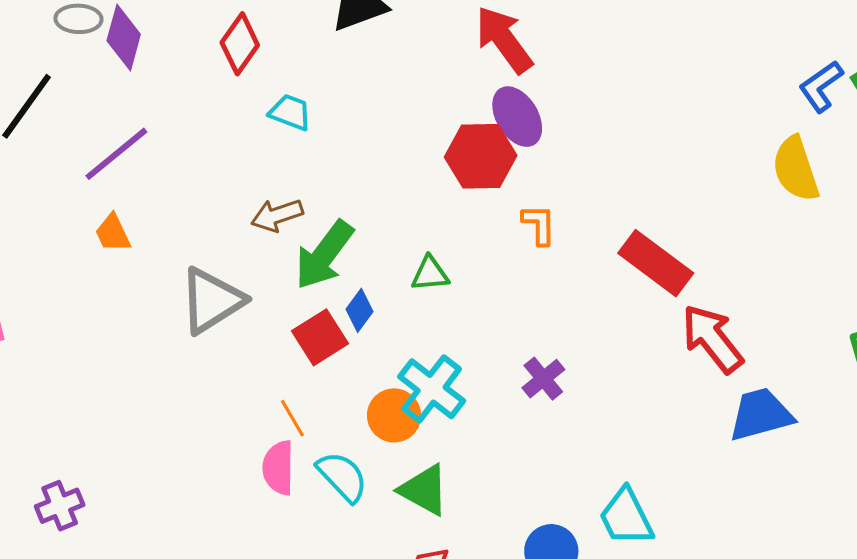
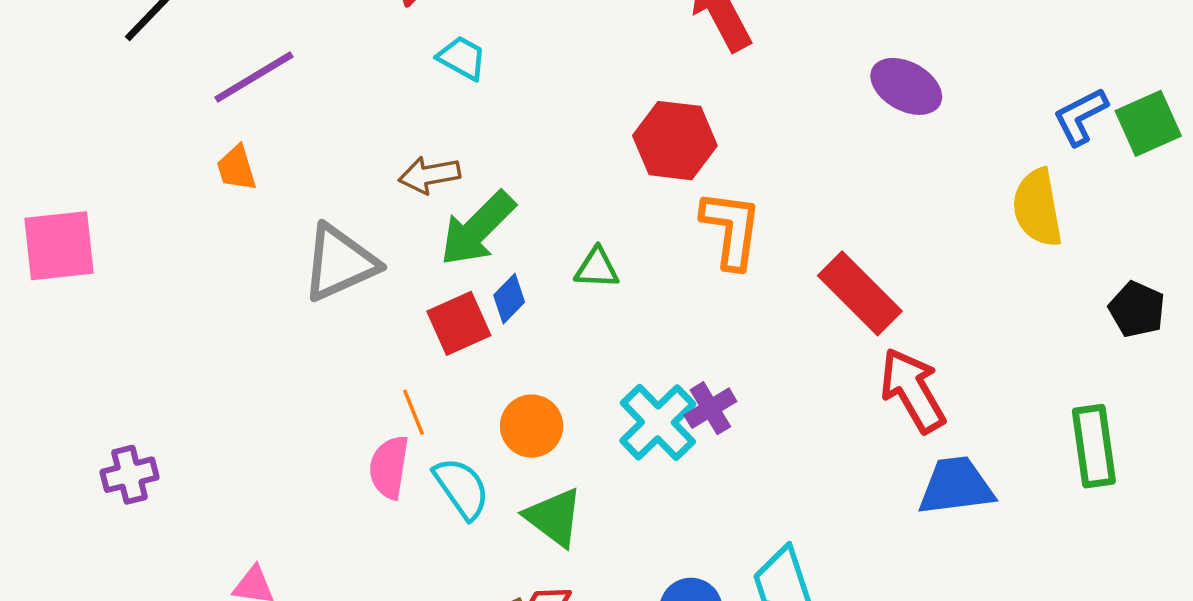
purple ellipse: (517, 117) -> (906, 86), moved, turned -38
orange L-shape: (539, 225) -> (731, 229), size x1.6
cyan cross: (432, 389) -> (658, 422), moved

